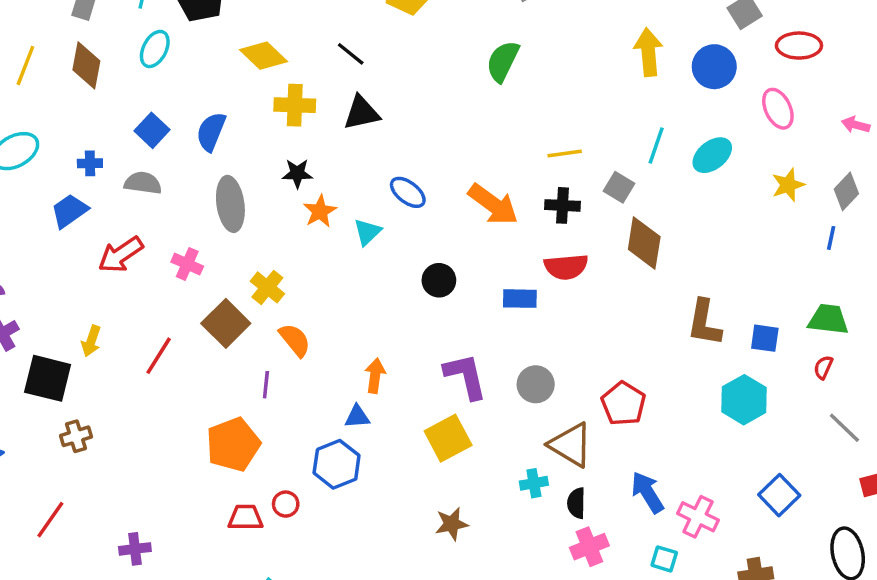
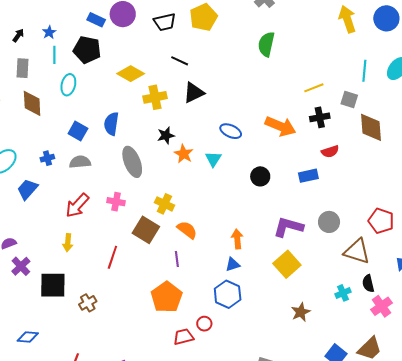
blue trapezoid: (69, 211) -> (27, 189), moved
red semicircle: (566, 267) -> (330, 152), size x0.7
yellow arrow: (91, 341) -> (68, 243), moved
purple L-shape: (465, 376) -> (288, 227), turned -48
brown cross: (76, 436) -> (88, 303), moved
cyan cross: (534, 483) -> (343, 293), moved

